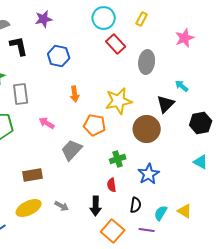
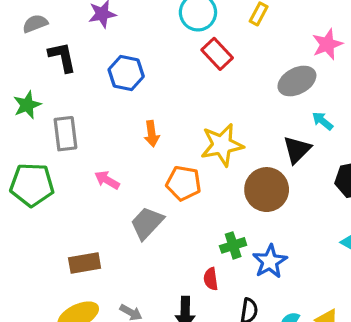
gray ellipse: (147, 62) -> (297, 81), moved, turned 55
green cross: (118, 159) -> (233, 245), moved

